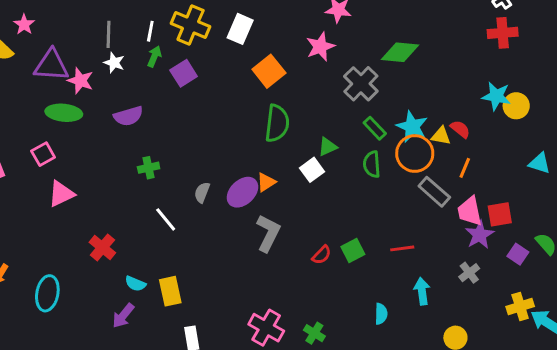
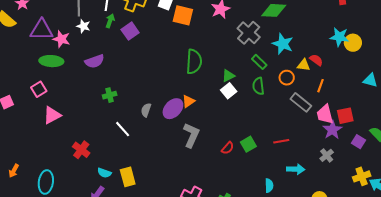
orange square: (269, 71) -> (183, 15), moved, turned -35
cyan star: (412, 127) -> (283, 44), moved
orange circle: (415, 154) -> (287, 78), size x0.6
white square: (312, 170) -> (229, 91), moved
cyan arrow: (422, 291) -> (296, 169), turned 102

